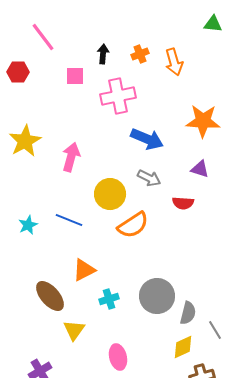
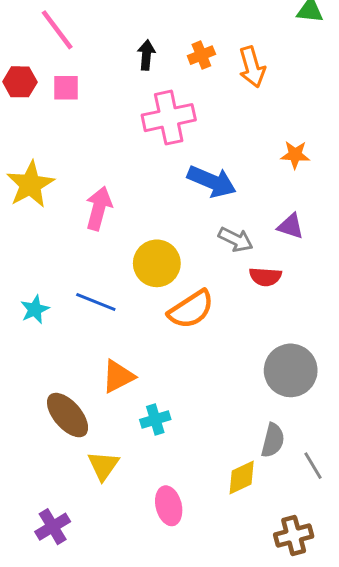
pink square: (75, 76) -> (66, 88), moved
orange star: (203, 121) -> (295, 155), size x0.6
gray arrow: (149, 178) -> (236, 240), moved
gray circle: (157, 296) -> (291, 370), moved
yellow diamond: (183, 347) -> (242, 478), moved

